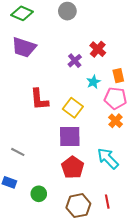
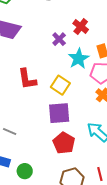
cyan star: (93, 82) -> (79, 59), size x1.5
green circle: (39, 194) -> (25, 171), moved

